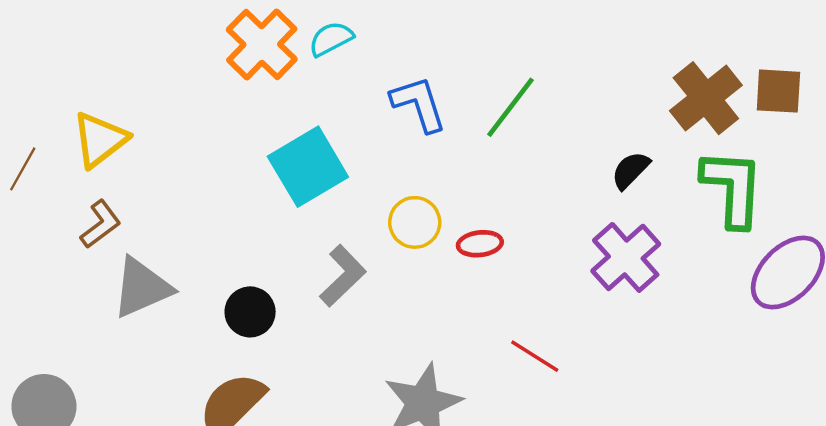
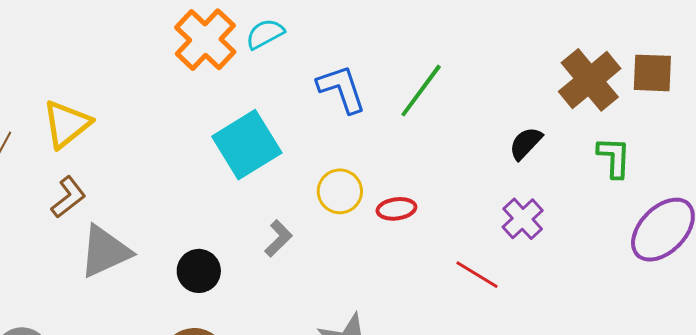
green L-shape: (733, 188) -> (614, 157), size x0.6
purple cross: (626, 257) -> (523, 219), size x0.7
gray L-shape: (343, 276) -> (278, 238), size x0.7
red line: (535, 356) -> (477, 275), moved

